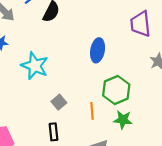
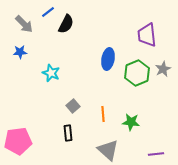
cyan star: (35, 66) -> (51, 73), size x0.7
green hexagon: (116, 90) -> (137, 73), moved

